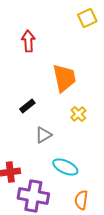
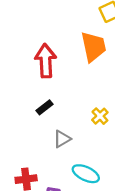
red arrow: (28, 41) -> (46, 61), moved, size x1.4
orange trapezoid: (64, 78) -> (93, 47), moved

